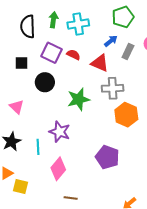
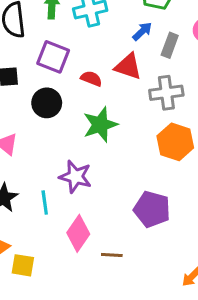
red semicircle: (73, 55) -> (91, 79), moved
gray cross: (113, 88) -> (166, 93), moved
brown line: (71, 198) -> (112, 255), moved

